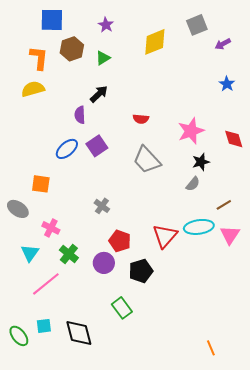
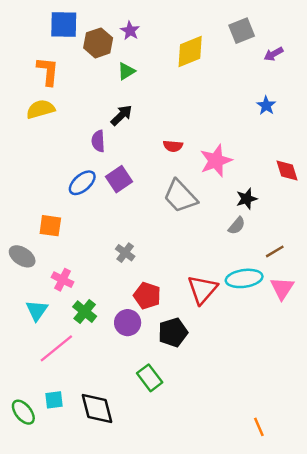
brown hexagon: (72, 49) -> (98, 43), moved
blue star: (227, 84) -> (266, 105), moved
pink star: (191, 131) -> (216, 161), moved

